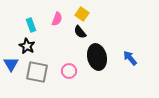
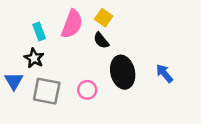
pink semicircle: (57, 19) -> (72, 24), size x1.6

